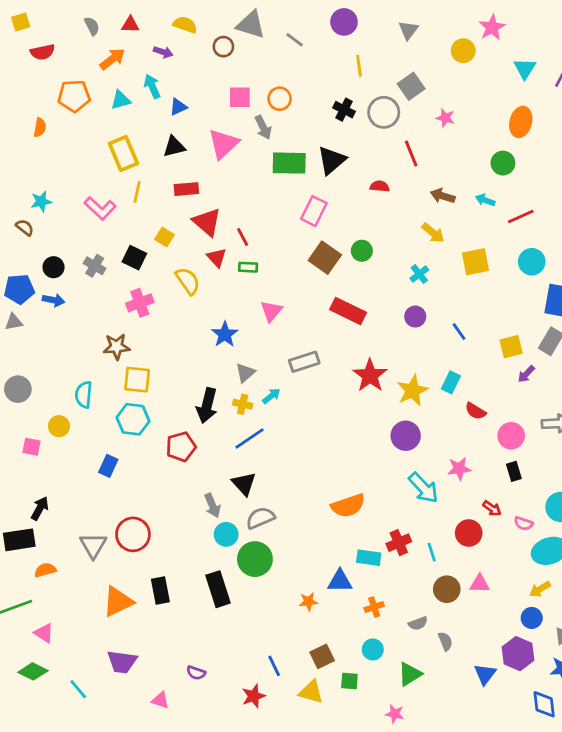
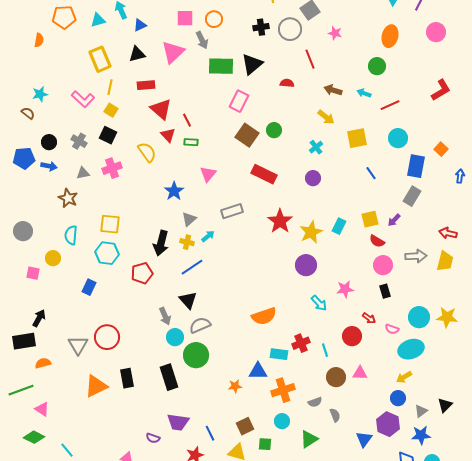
black cross: (344, 110) -> (261, 27), turned -35
yellow square: (164, 237) -> (111, 110), moved
gray triangle: (14, 322) -> (83, 173), moved
blue line: (459, 332) -> (371, 173), moved
brown star: (117, 347) -> (68, 198), moved, turned 30
yellow square: (511, 347) -> (370, 219), moved
red semicircle: (476, 411) -> (377, 241), moved
cyan arrow: (423, 488) -> (319, 303), size x0.7
orange cross: (374, 607) -> (283, 390), size x1.6
purple trapezoid: (122, 662) -> (178, 422), moved

